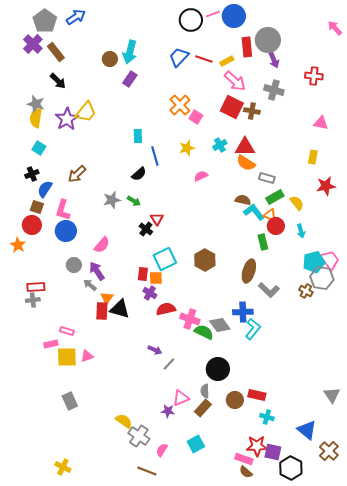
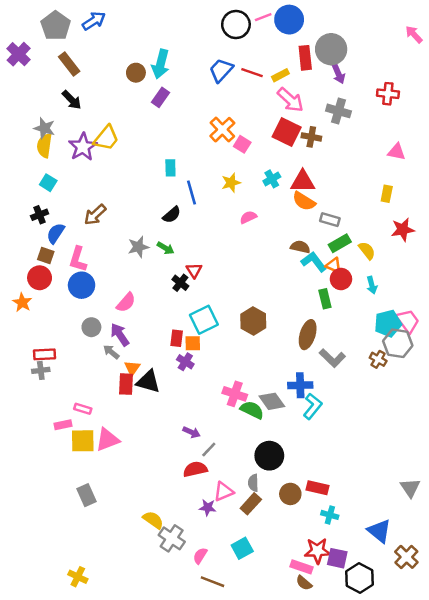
purple cross: (33, 44) -> (19, 54), moved
red semicircle: (166, 309) -> (195, 469), moved
pink triangle: (87, 356) -> (107, 440), size x1.5
brown line: (147, 471) -> (212, 582), moved

